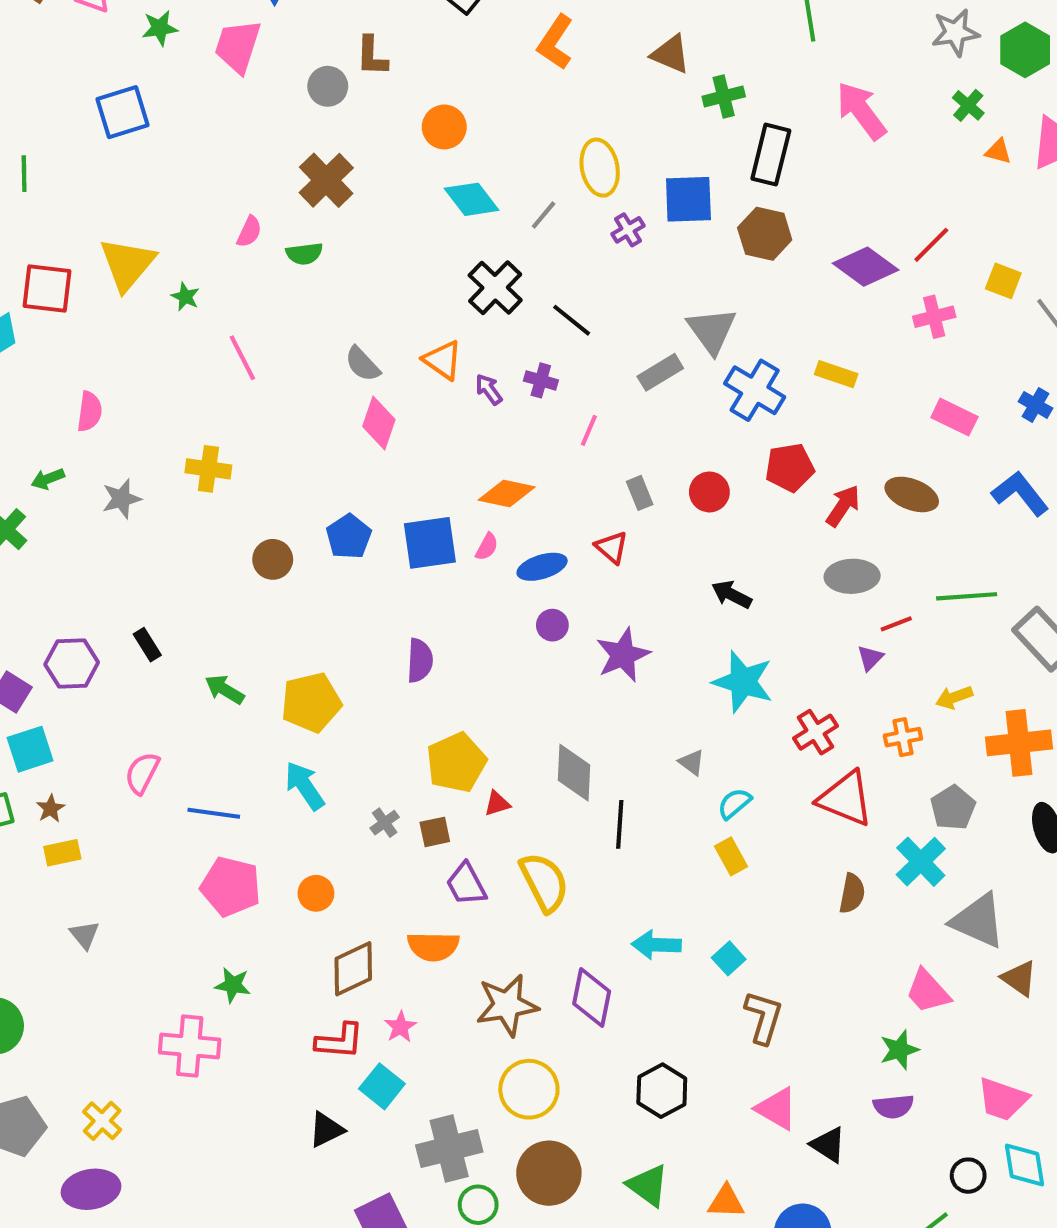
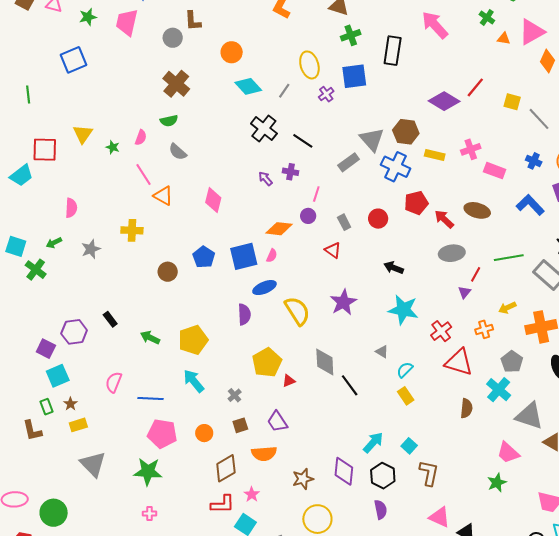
green cross: (724, 97) -> (351, 35), moved
pink semicircle: (249, 232) -> (141, 137), moved
brown hexagon: (765, 234) -> (406, 132), moved
yellow triangle: (127, 264) -> (83, 134), size x0.7
pink cross: (934, 317) -> (471, 149), moved
orange triangle: (443, 360) -> (163, 196), moved
gray semicircle: (362, 364) -> (178, 152), moved
red arrow: (843, 506) -> (444, 219), turned -75
blue ellipse: (542, 567) -> (264, 288), moved
red line: (896, 624) -> (476, 274), turned -35
purple circle: (552, 625) -> (308, 216), moved
black line: (620, 824) -> (350, 385), turned -35
brown square: (435, 832) -> (240, 425), moved
yellow semicircle: (544, 882) -> (297, 311), moved
gray triangle: (85, 935) -> (93, 464), size x1.8
cyan arrow: (656, 945) -> (373, 443), turned 135
green star: (233, 985) -> (148, 472), moved, size x1.6
brown star: (507, 1005) -> (303, 479), size x0.7
pink cross: (190, 1046) -> (150, 514), size x0.5
black hexagon: (662, 1091) -> (383, 476), moved
purple semicircle: (893, 1106) -> (381, 510), moved, turned -90

